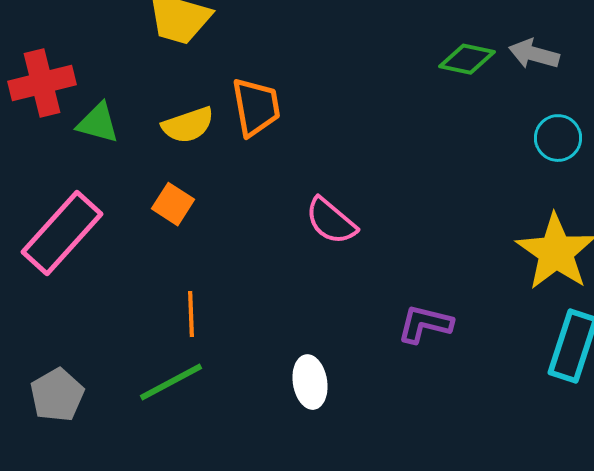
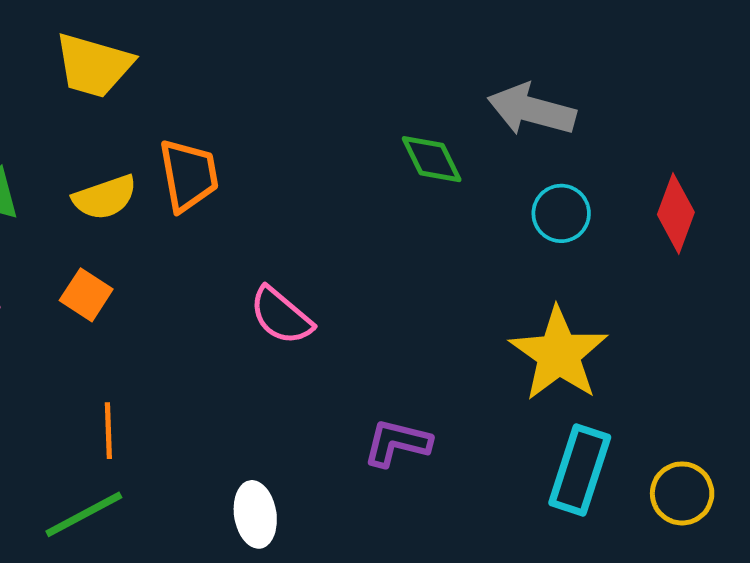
gray arrow: (534, 54) -> (532, 110), size x1.4
green diamond: (467, 59) -> (432, 159), moved, turned 52

